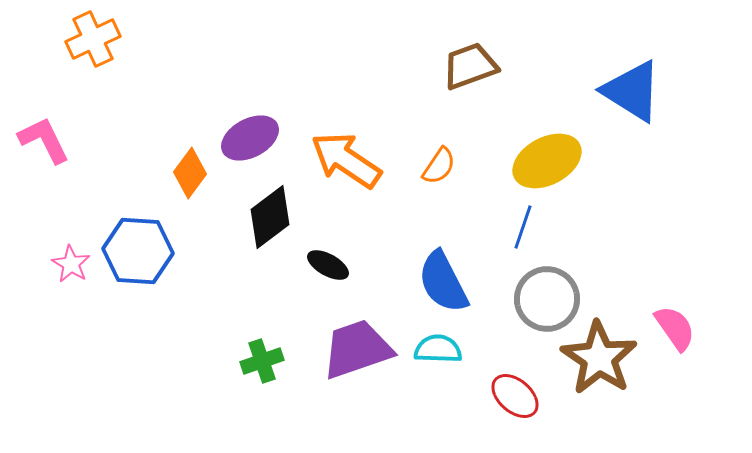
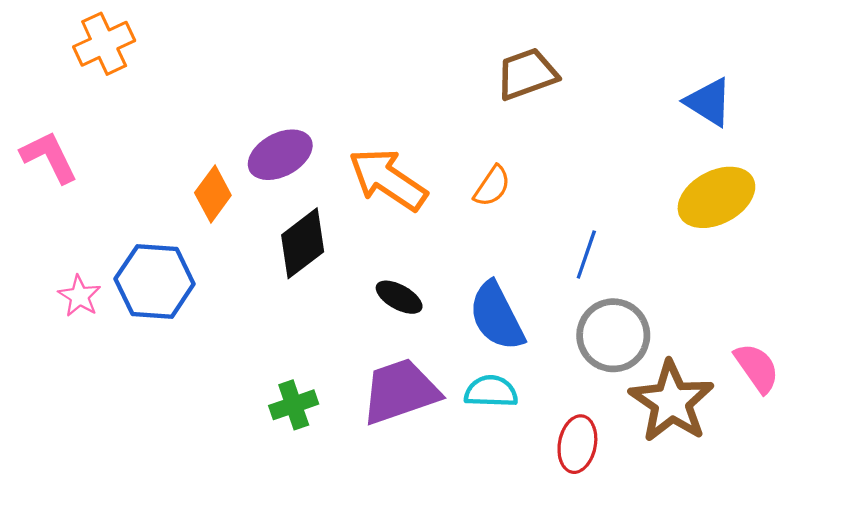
blue triangle: (632, 91) -> (709, 102), size x0.7
yellow ellipse: (547, 161) -> (716, 197), moved
black ellipse: (328, 265) -> (399, 297), moved
red ellipse: (515, 396) -> (577, 444), turned 60

